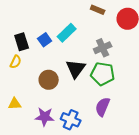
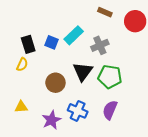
blue square: (45, 40) -> (51, 42), turned -32
gray cross: (103, 48) -> (100, 45), moved
purple star: (45, 117) -> (51, 120), turned -30
blue cross: (71, 120) -> (78, 111), moved

